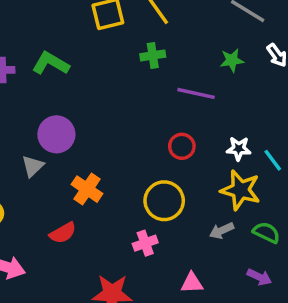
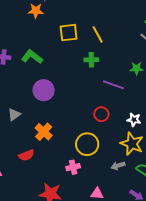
purple circle: (56, 134) -> (44, 90), moved

